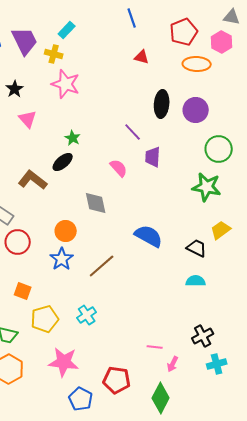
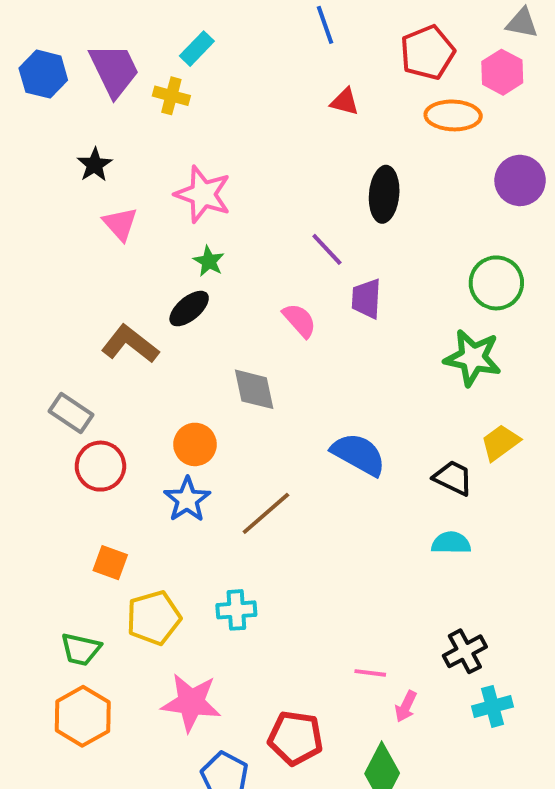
pink star: (66, 84) -> (203, 194), moved
purple circle: (196, 110) -> (520, 180), moved
cyan cross: (87, 315) -> (236, 610), turned 30

